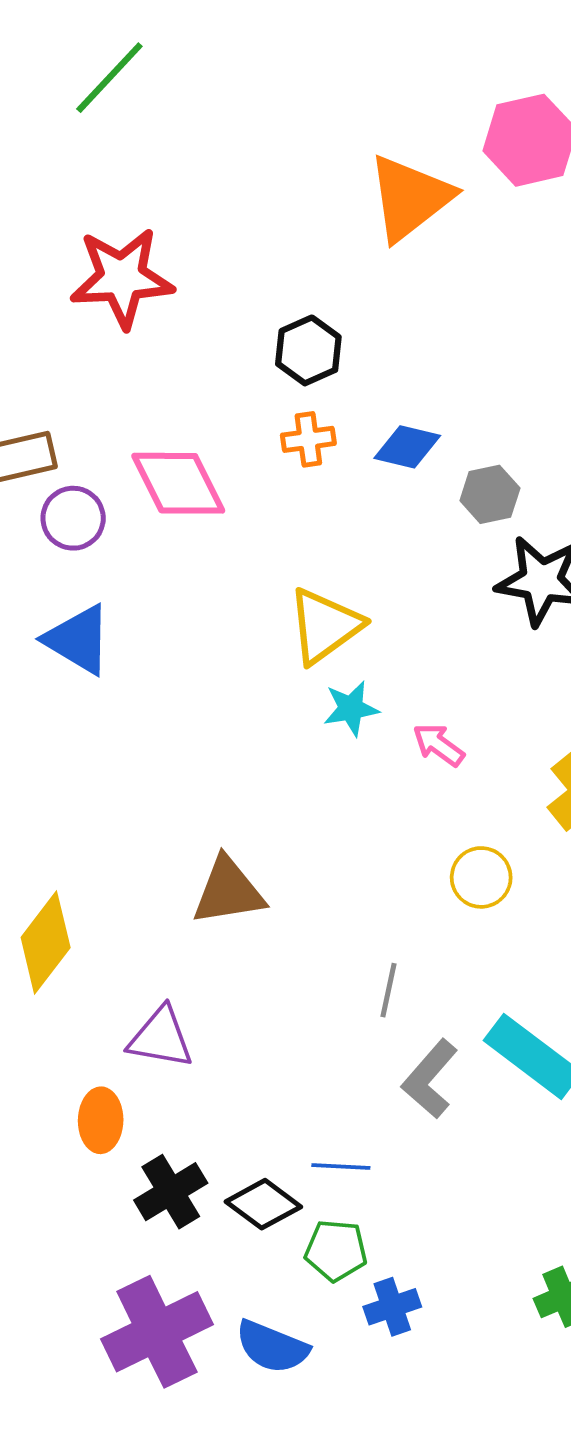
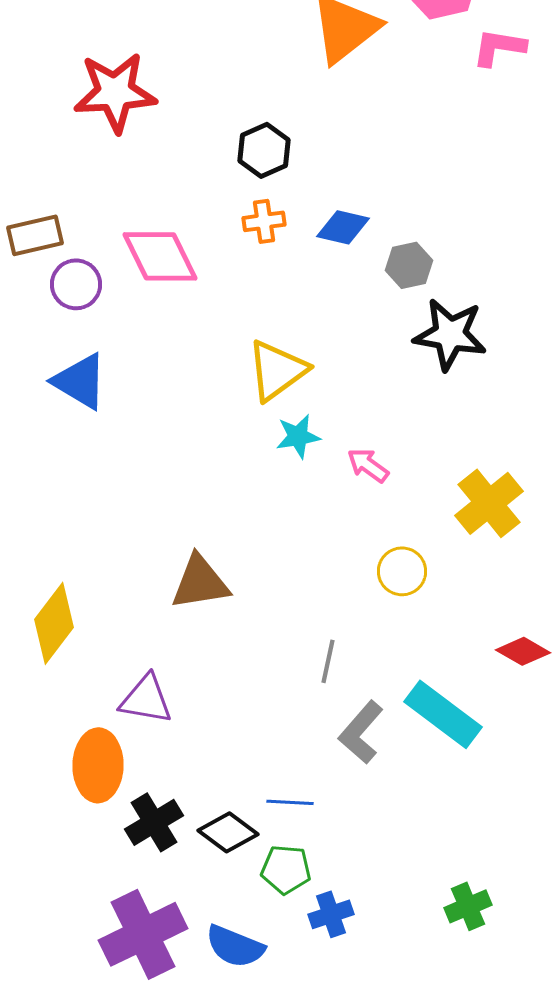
orange ellipse: (101, 1120) -> (98, 765), size x1.4

